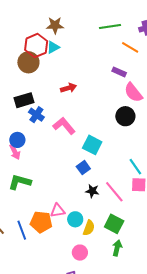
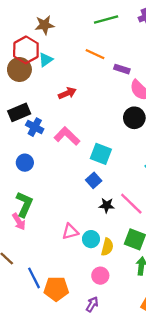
cyan triangle: (53, 47) -> (46, 60), moved
orange line: (130, 47) -> (95, 54), moved
blue circle: (17, 140) -> (25, 163), moved
pink arrow: (15, 152) -> (19, 222), moved
green L-shape: (20, 182) -> (24, 204), turned 105
orange pentagon: (41, 222) -> (56, 289), moved
blue line: (22, 230) -> (34, 278), moved

